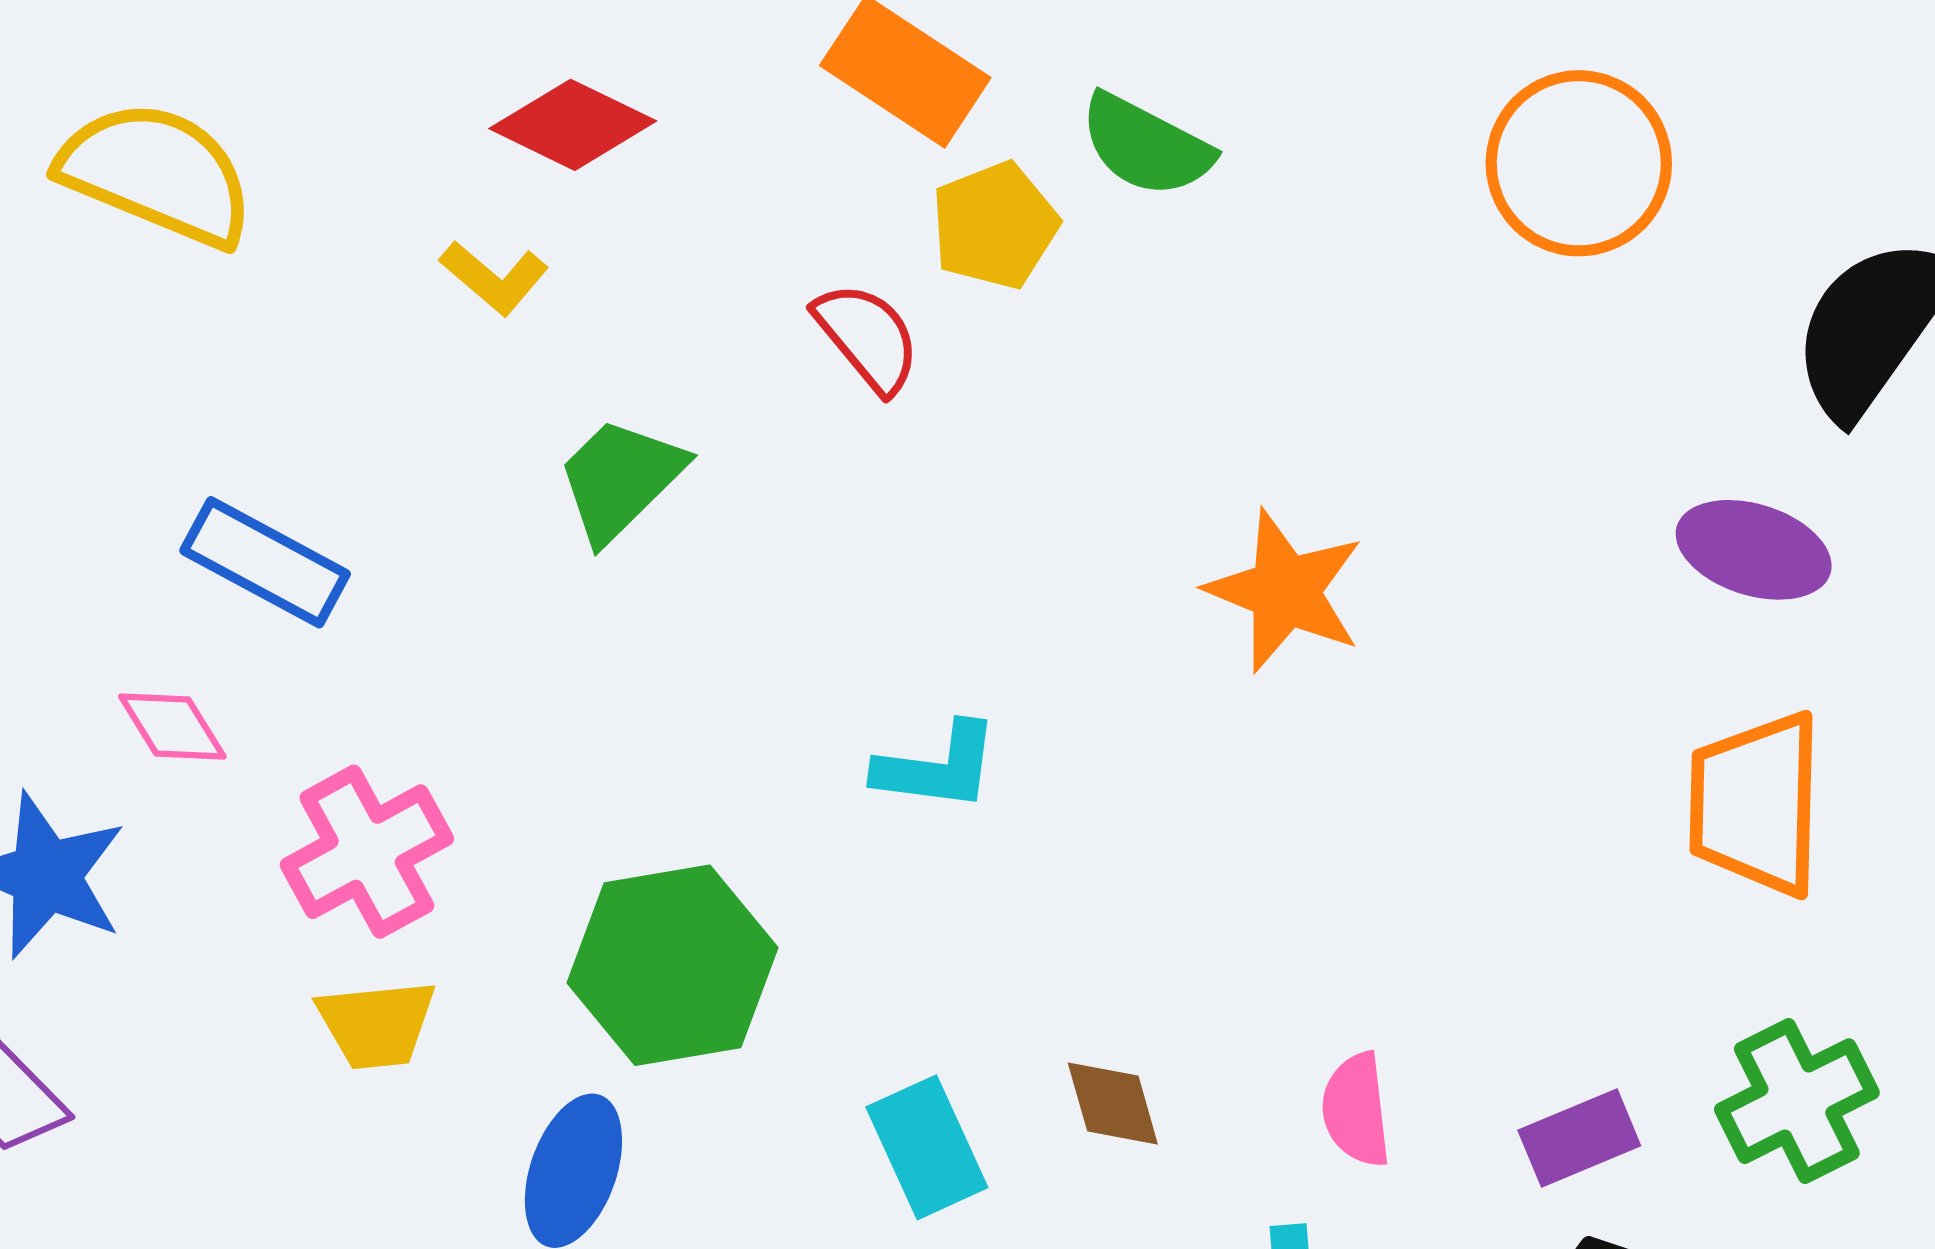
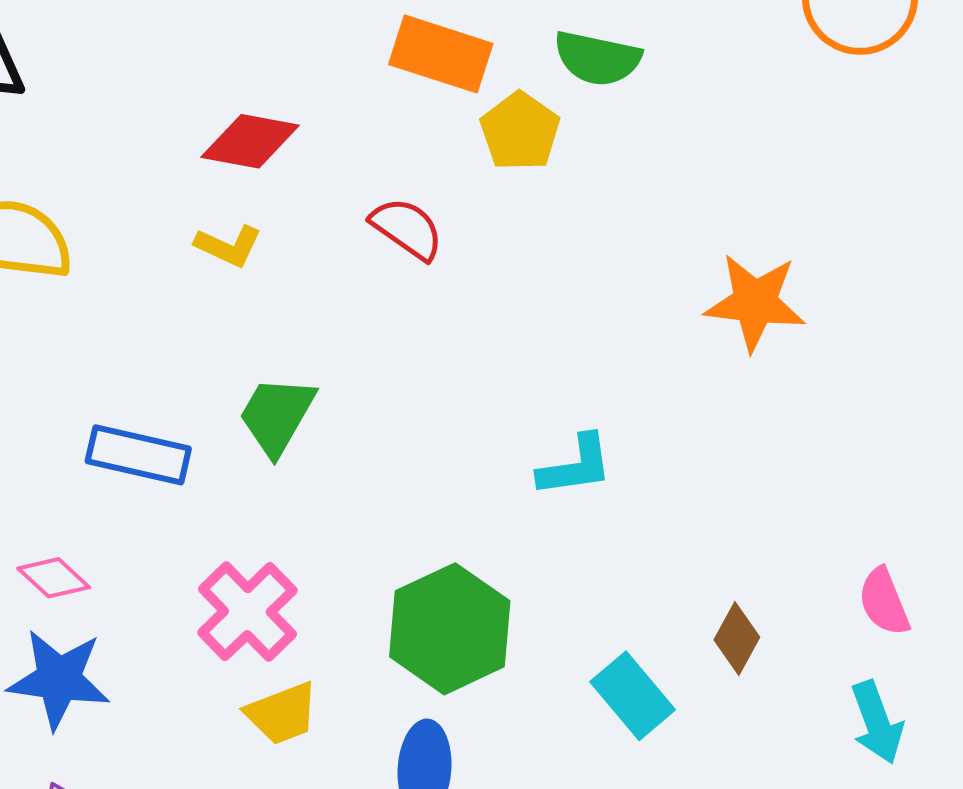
red semicircle: (867, 337) -> (407, 229), moved
green trapezoid: (620, 479) -> (277, 415), moved
pink diamond: (172, 726) -> (54, 578), moved
brown diamond: (1113, 1104) -> (737, 638), turned 60

